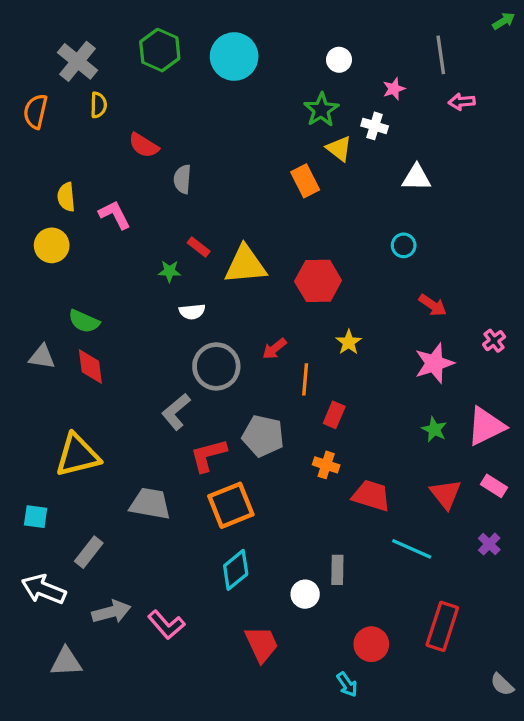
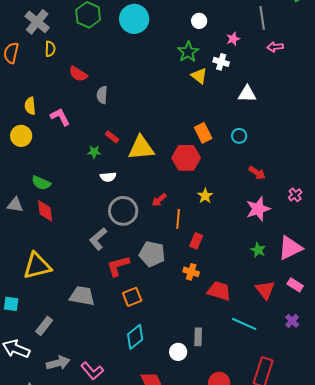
orange rectangle: (305, 181) -> (203, 133), moved
orange square: (231, 505) -> (132, 297), size x0.7

